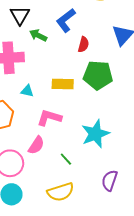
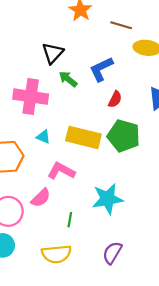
yellow rectangle: (63, 84) -> (83, 137), size x1.4
green line: (66, 159) -> (70, 220), turned 40

